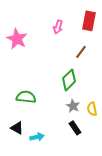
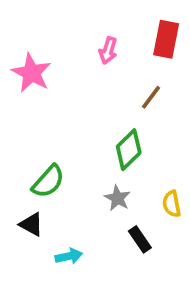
green semicircle: (26, 97) -> (48, 181), turned 126
gray star: (73, 106) -> (117, 198), moved
black triangle: (17, 128) -> (31, 224), moved

